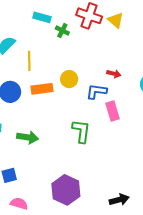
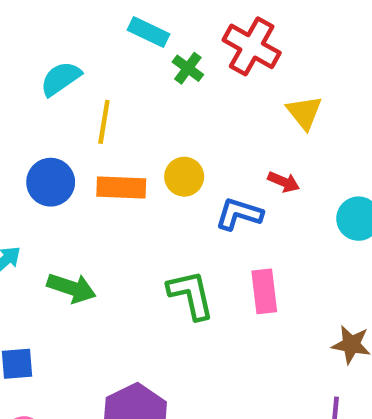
yellow triangle: (116, 20) -> (304, 112), moved
pink rectangle: (112, 111) -> (264, 291), moved
green L-shape: (81, 131) -> (191, 295), turned -30

